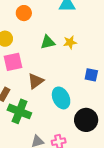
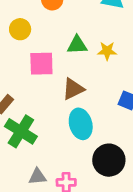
pink square: (13, 62) -> (41, 64), moved
brown triangle: (36, 81) -> (73, 89), moved

